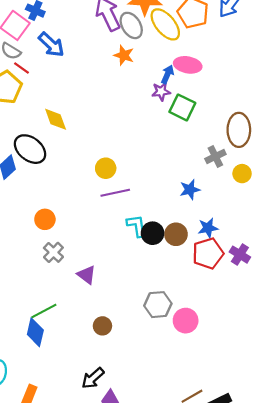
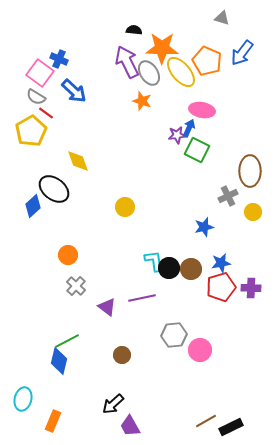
blue arrow: (167, 74) -> (189, 128), moved
purple line: (115, 193) -> (142, 298), moved
purple cross: (240, 255) -> (251, 288), turned -30

